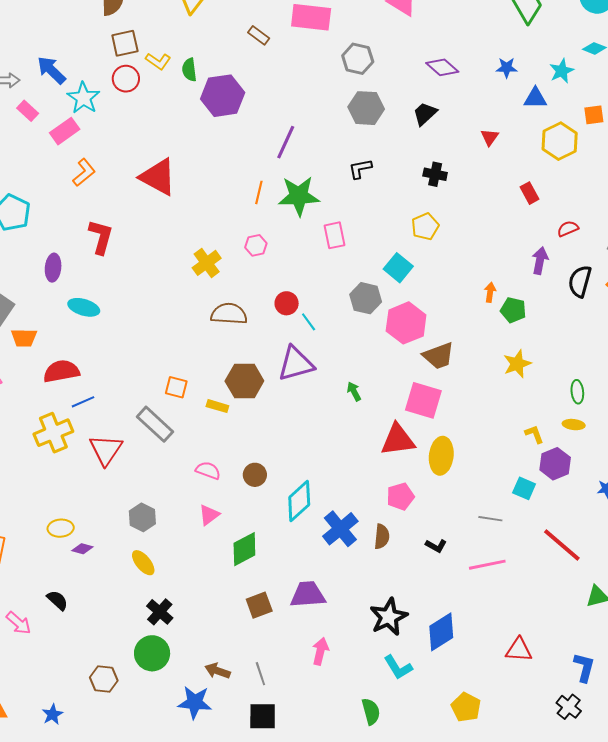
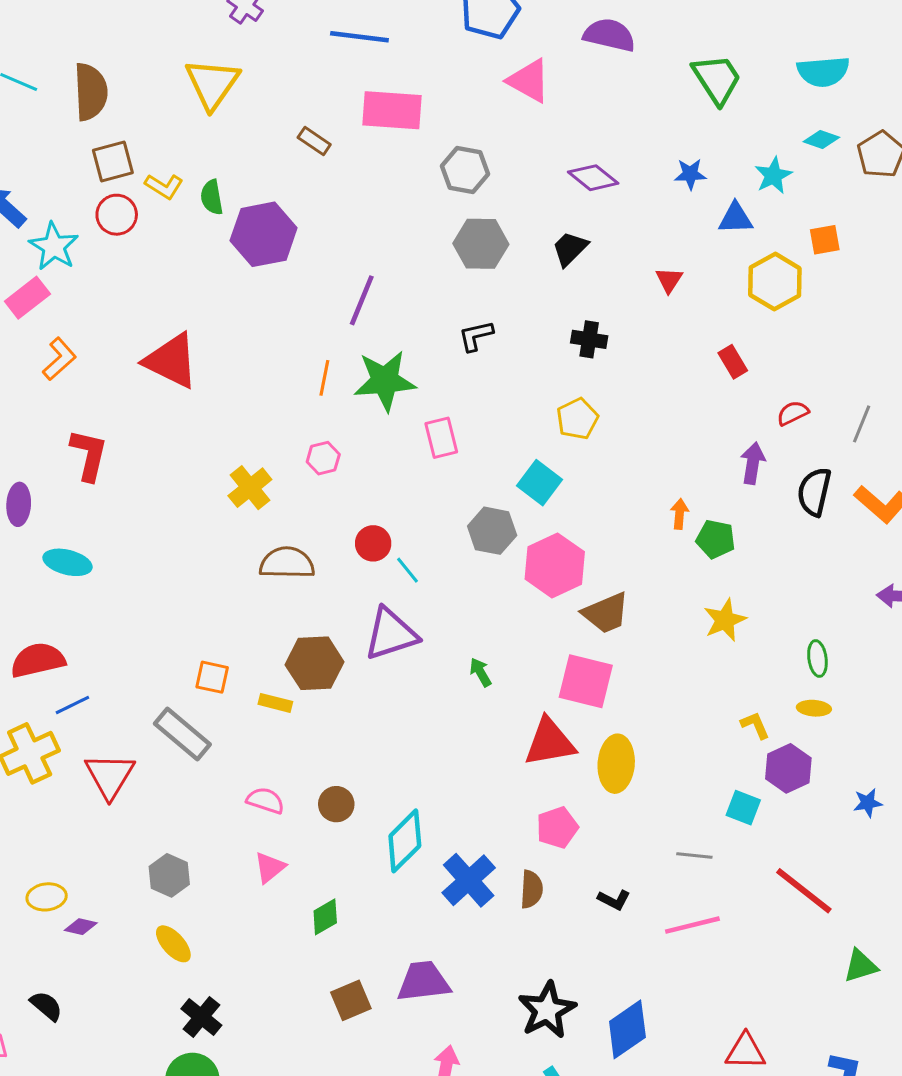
green diamond: (244, 549) -> (325, 917), size x0.7

